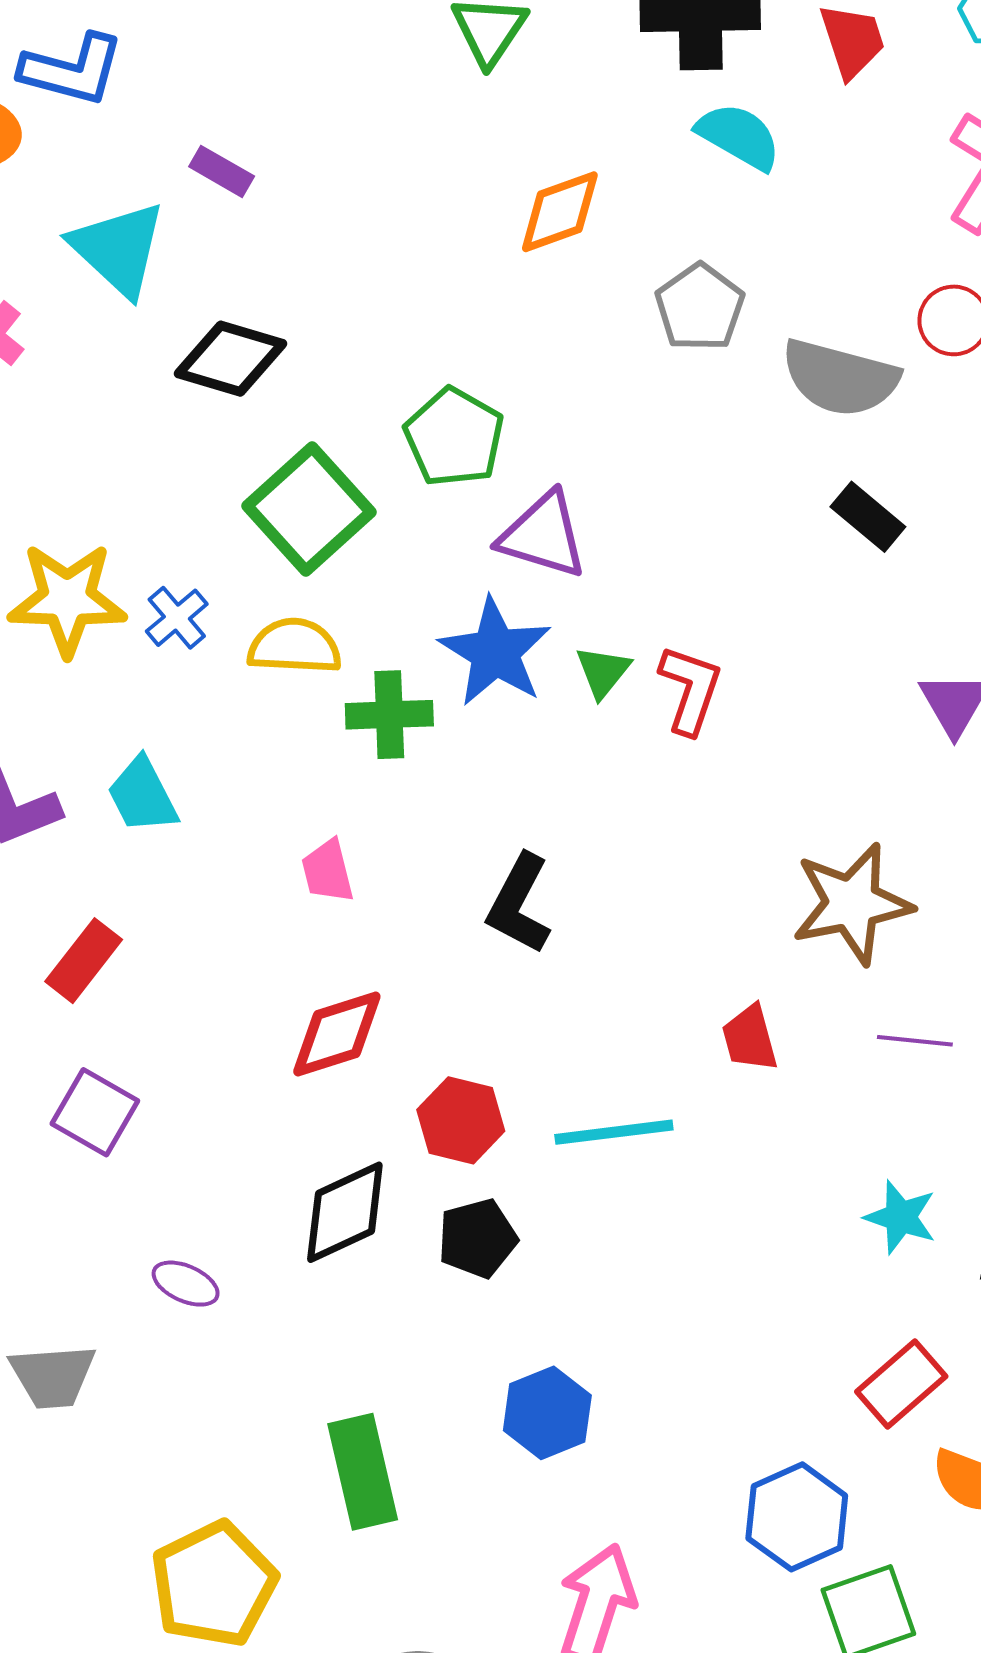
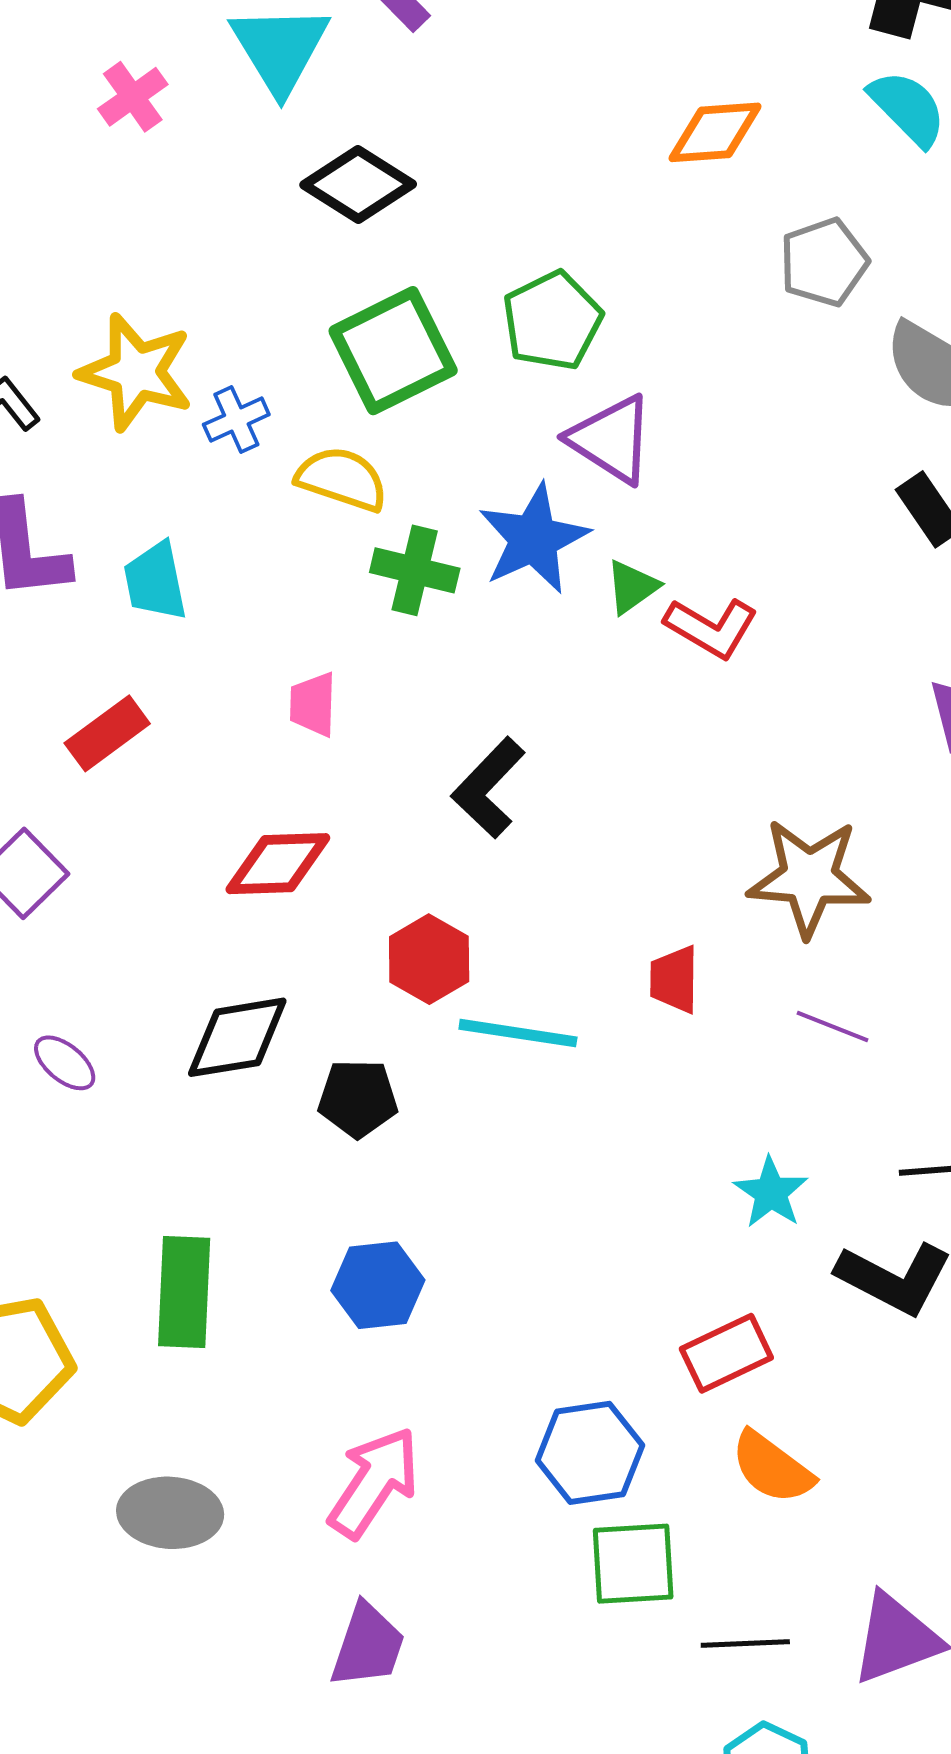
red L-shape: (690, 690) -> (711, 628), turned 86
red rectangle: (84, 961) -> (107, 733), moved
red hexagon: (461, 1120) -> (429, 959), moved

